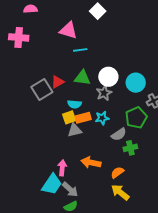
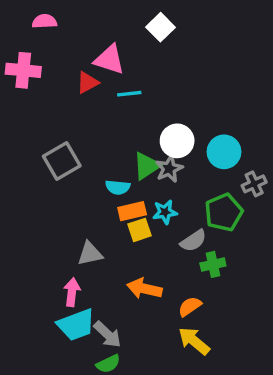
green triangle: (82, 78) -> (147, 166), moved, turned -42
red triangle: (58, 82) -> (87, 83), moved
yellow square: (69, 117) -> (139, 230), moved
gray triangle: (75, 130) -> (90, 254), moved
pink arrow: (62, 168) -> (72, 292), moved
cyan trapezoid: (52, 184) -> (76, 325), turned 35

